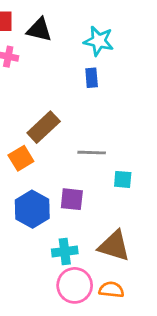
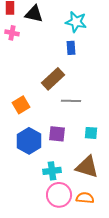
brown rectangle: (44, 127) -> (53, 79), moved
cyan square: (123, 179) -> (91, 133), moved

